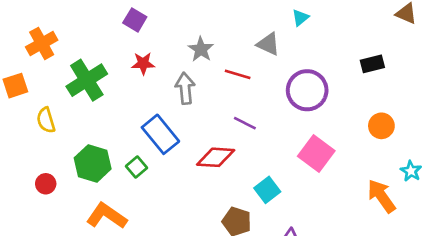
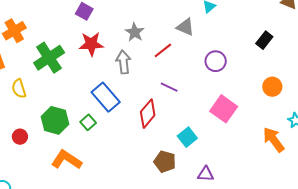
red star: (143, 63) -> (91, 44), size x1.4
black rectangle: (372, 64) -> (264, 40), turned -36
red line: (238, 74) -> (163, 50), turned -54
purple circle: (307, 90) -> (216, 61), size x0.7
red diamond: (216, 157) -> (148, 114), turned -52

